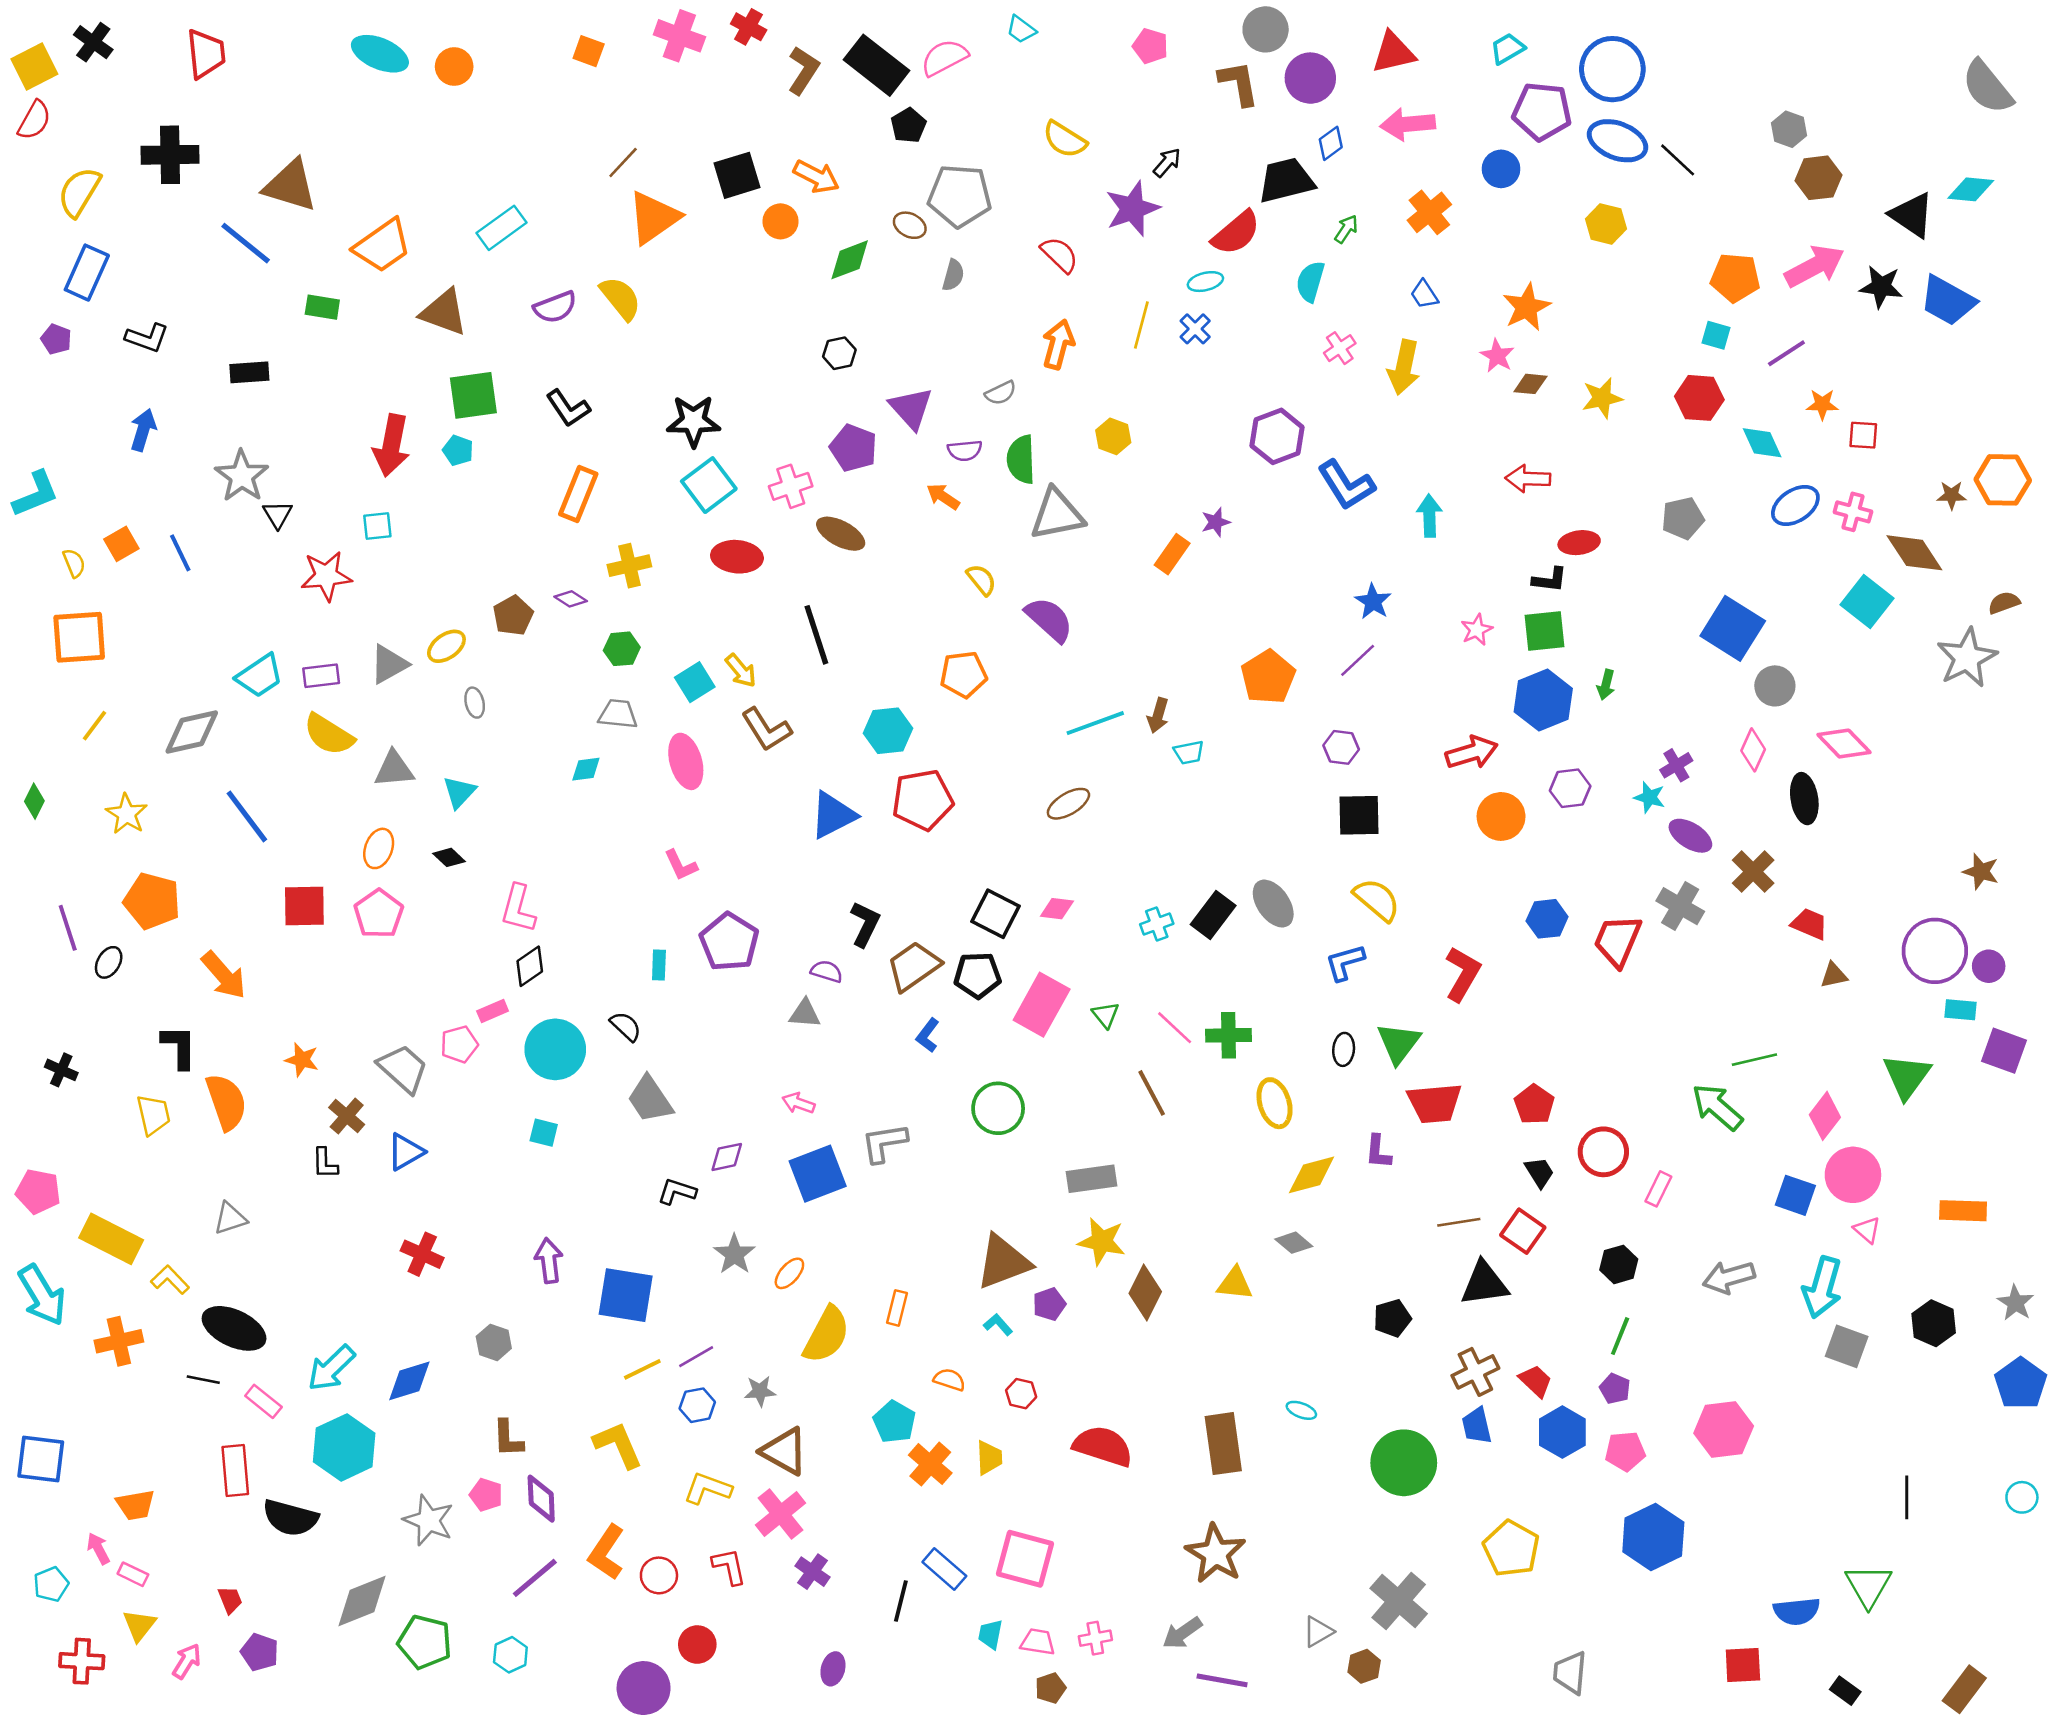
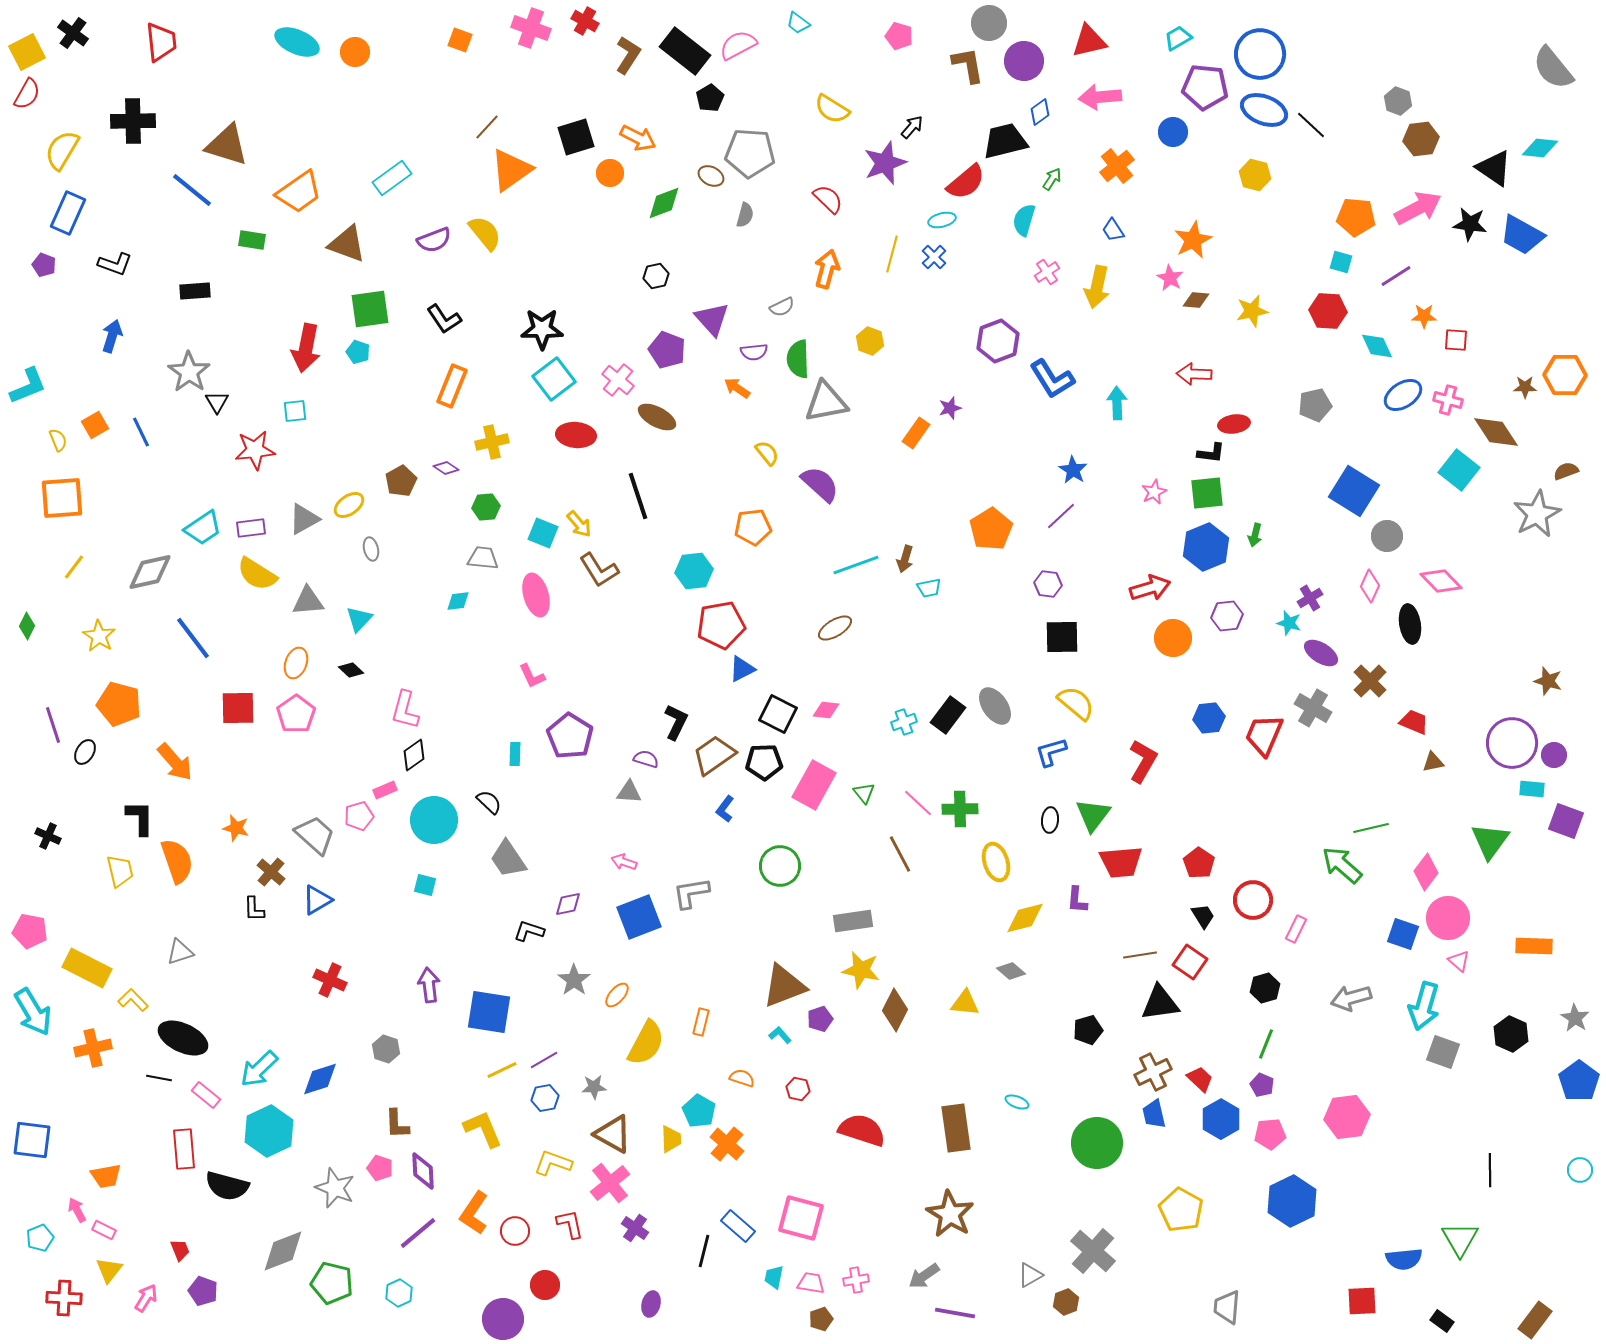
pink cross: (791, 486) -> (618, 380), turned -32
cyan square: (695, 682) -> (543, 533), turned -36
blue triangle: (833, 815) -> (742, 669), moved, size x0.7
yellow trapezoid: (989, 1458) -> (671, 1139), moved

